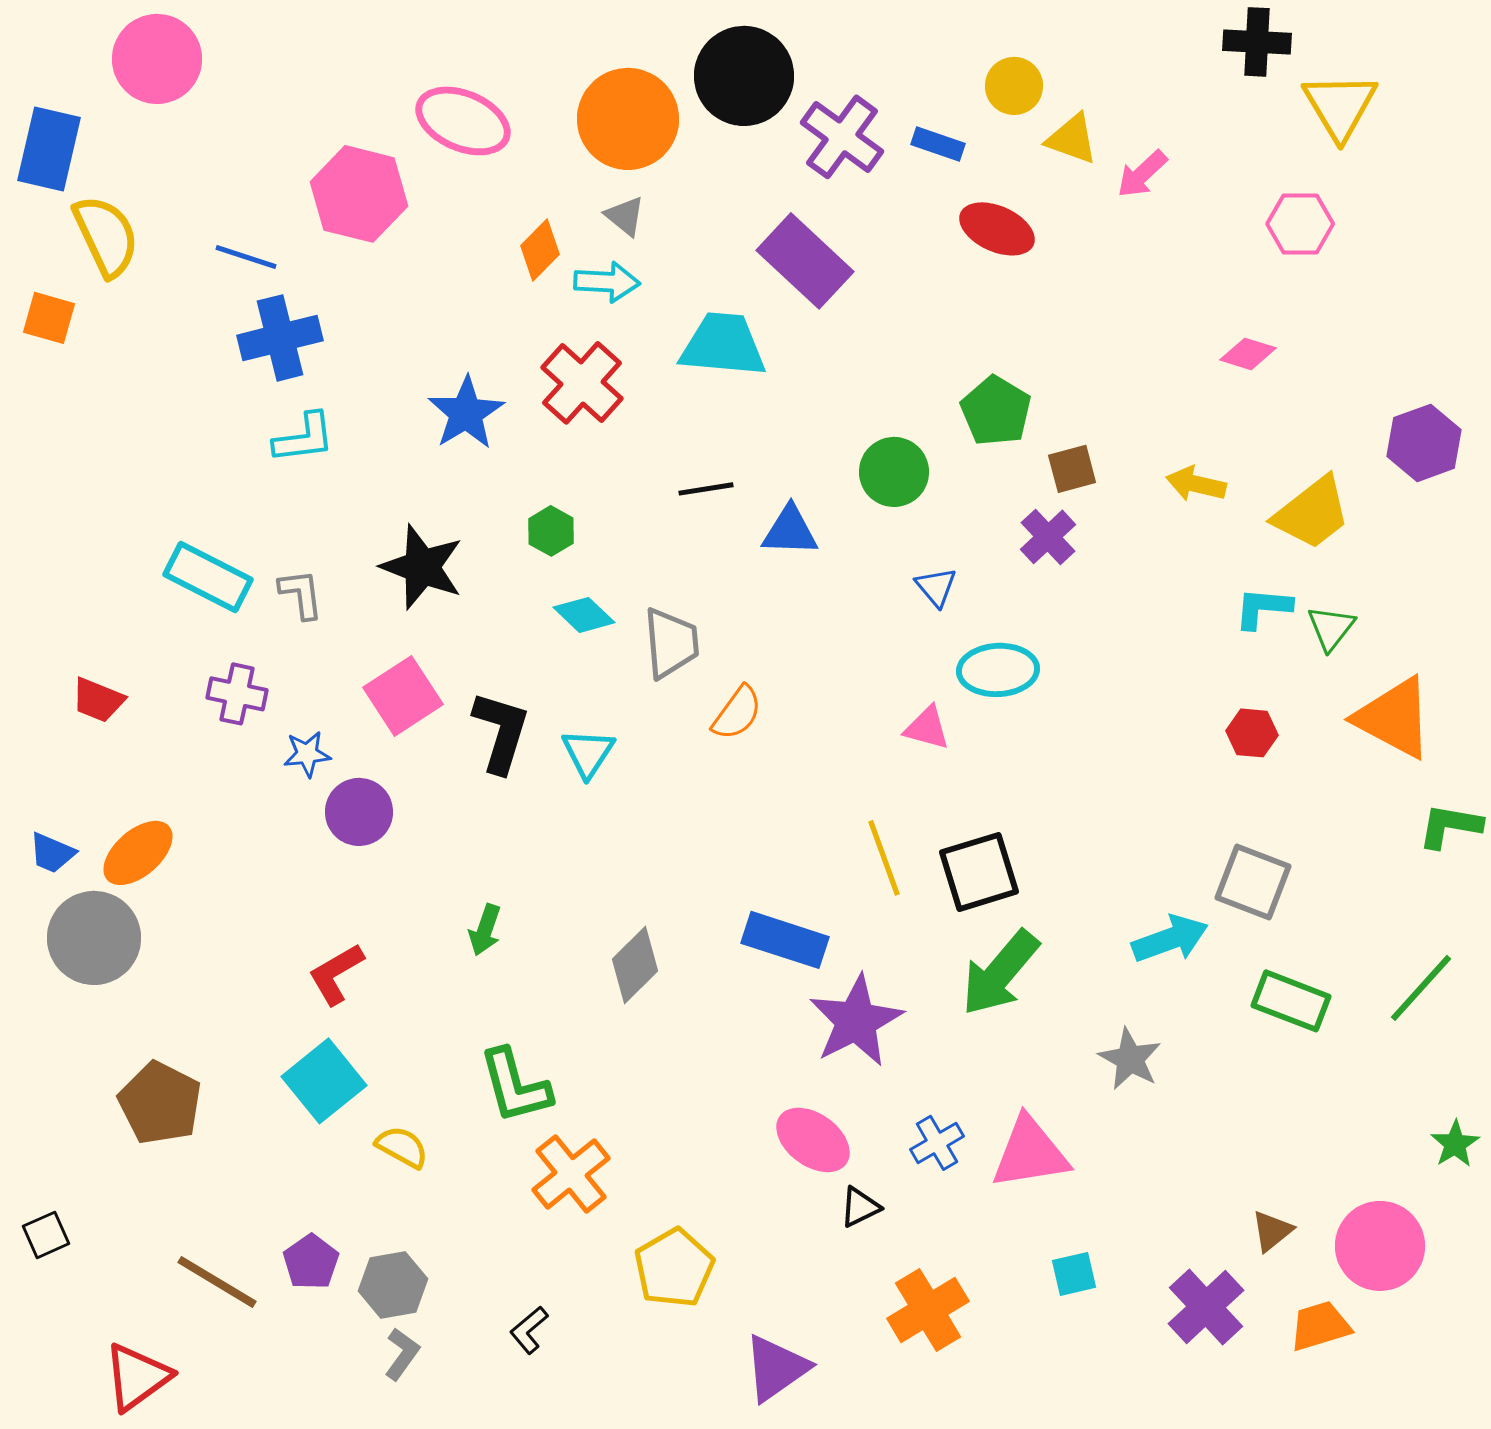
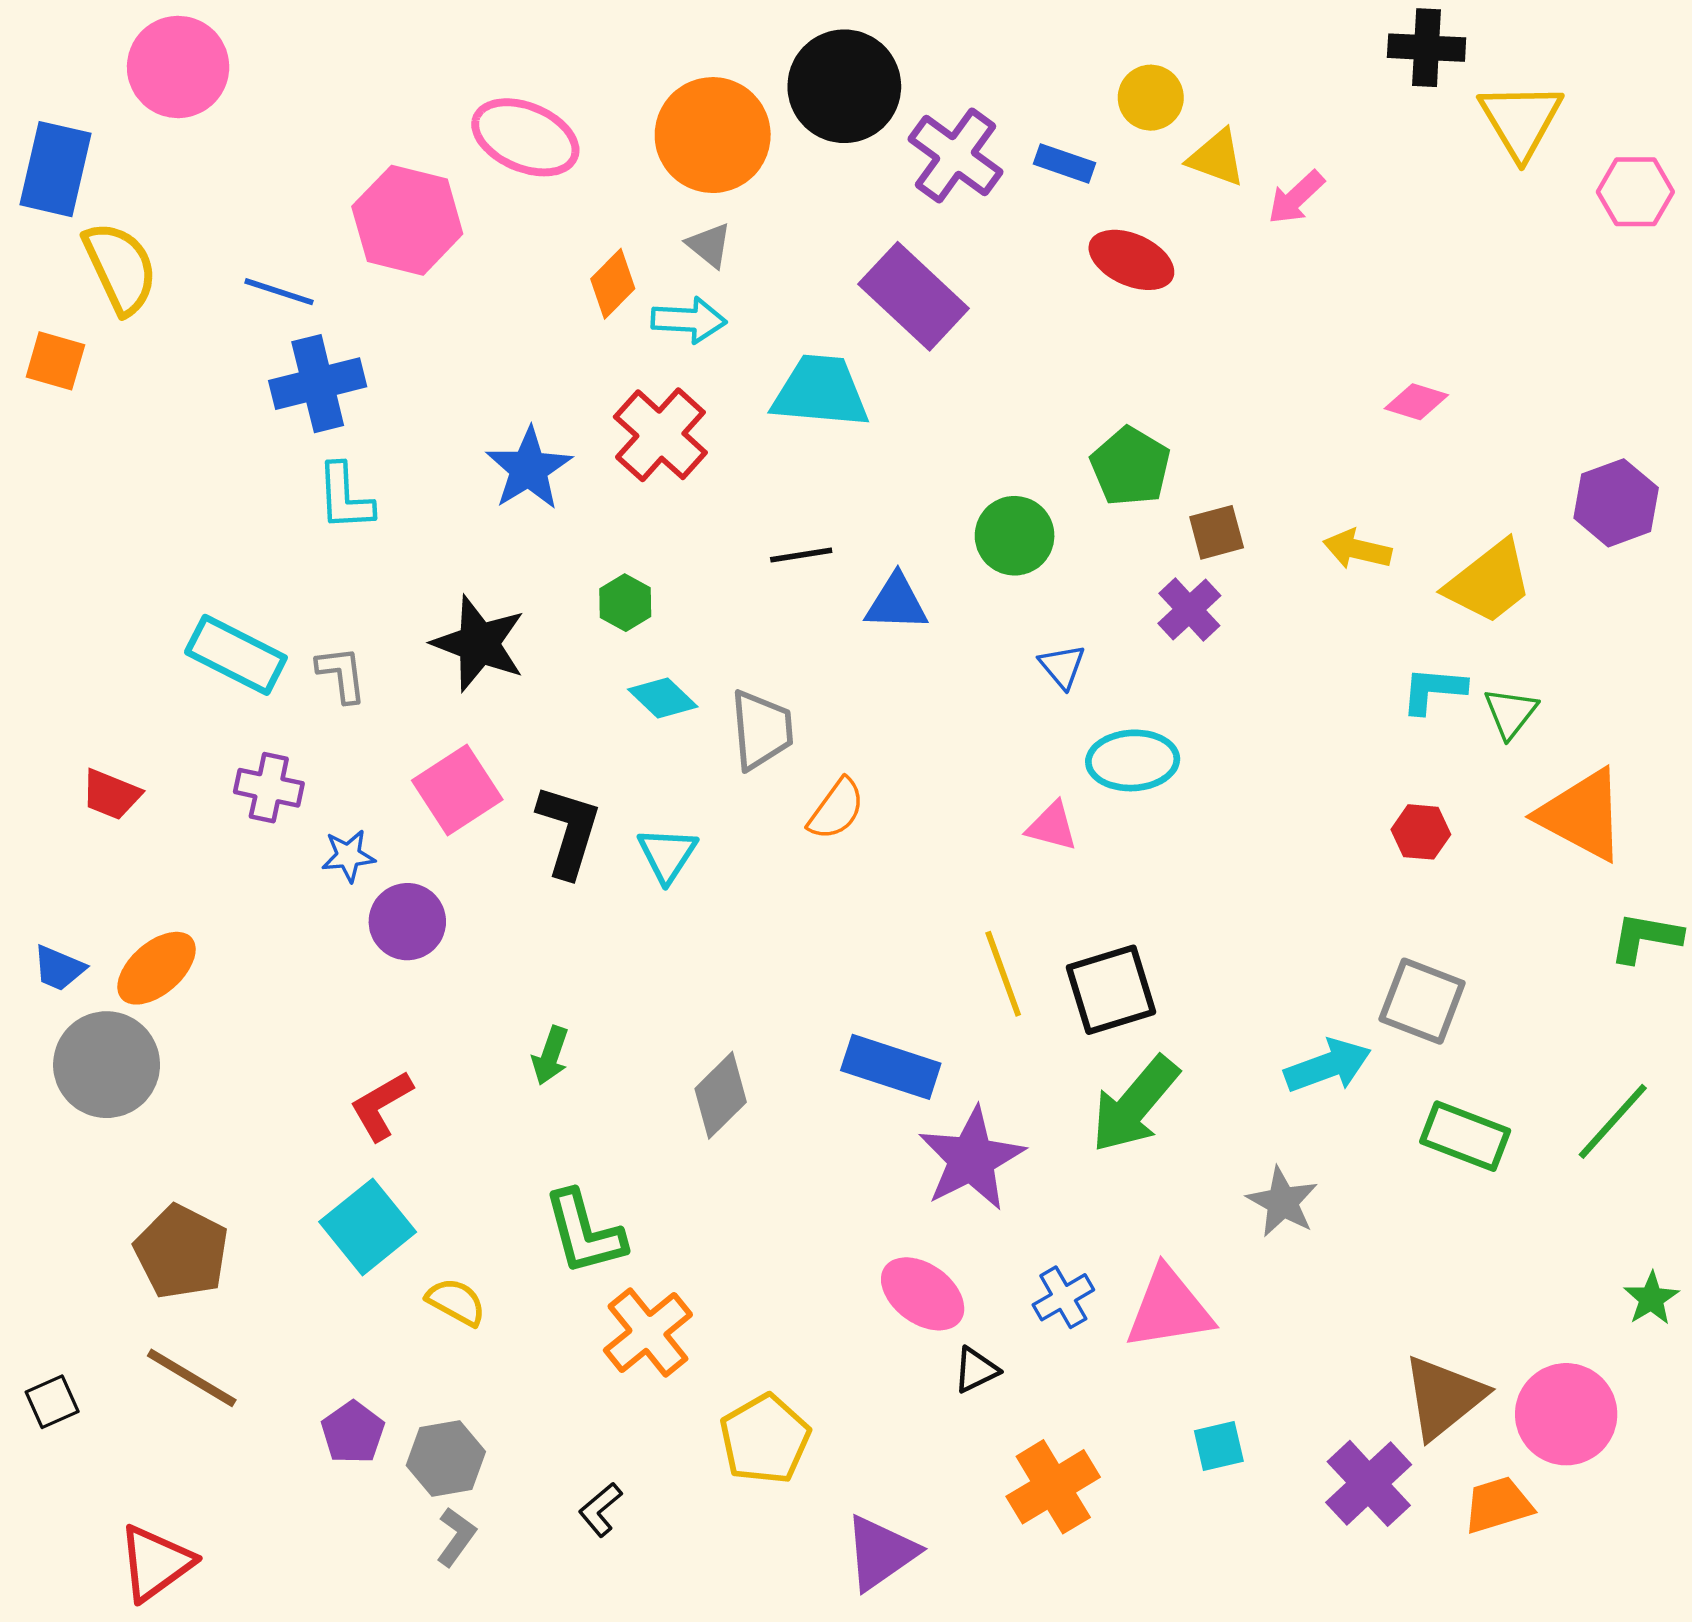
pink hexagon: (1300, 224) -> (1635, 192), moved
cyan L-shape: (304, 438) -> (345, 497), turned 94
brown triangle: (1272, 1231) -> (1444, 1397), size x1.8
brown line: (217, 1282) -> (192, 1378), moved

